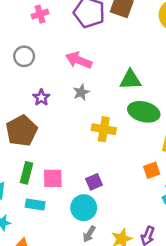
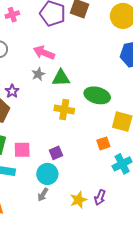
green triangle: (130, 80) -> (61, 78), moved
gray star: (81, 92) -> (38, 74), moved
purple star: (41, 97) -> (12, 91), moved
gray arrow: (89, 234) -> (43, 195), moved

